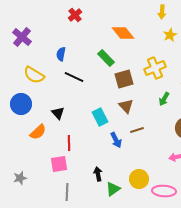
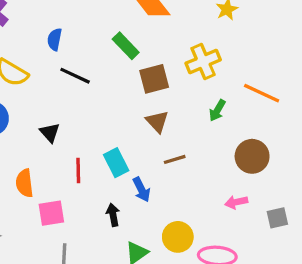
cyan rectangle: (100, 117) -> (116, 163), moved
orange semicircle: (38, 132) -> (25, 183), moved, turned 126
blue arrow: (116, 140) -> (141, 190), moved
red line: (69, 143) -> (78, 171), moved
black arrow: (98, 174) -> (113, 215), moved

